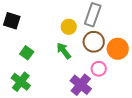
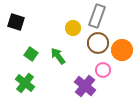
green arrow: (64, 51) -> (58, 56), moved

